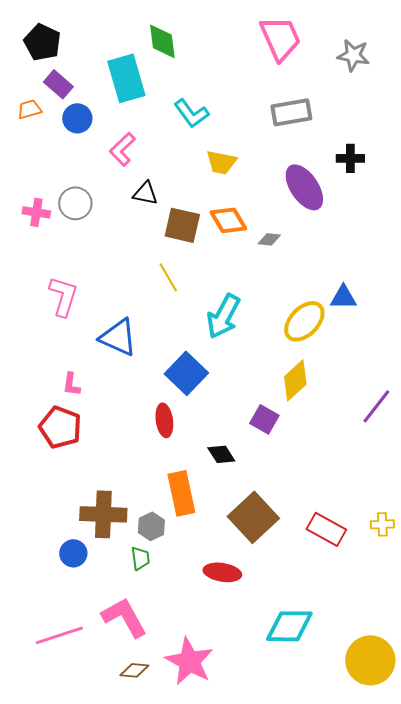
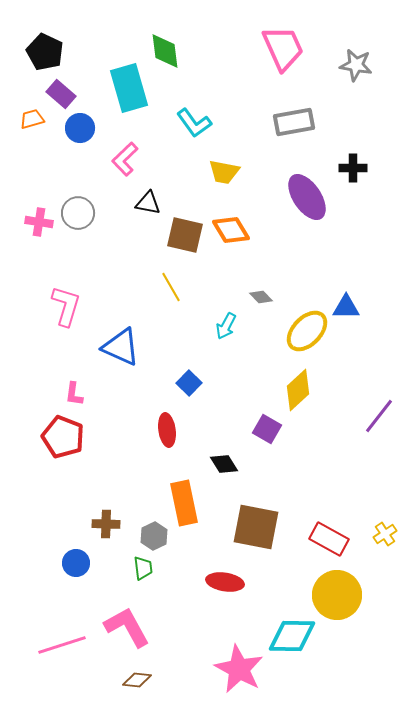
gray diamond: (269, 239) -> (261, 297), moved, turned 40
cyan arrow: (223, 316) -> (226, 326), size x0.6
blue square: (186, 373) -> (189, 383), size x0.6
brown cross: (103, 514) -> (106, 524), size x0.6
brown square: (253, 517) -> (256, 527), turned -36
yellow cross: (382, 524) -> (385, 534), turned -30
yellow circle: (370, 660) -> (337, 595), moved
pink star: (189, 661) -> (239, 669), moved

